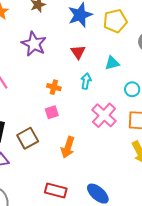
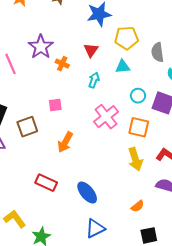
yellow pentagon: (115, 21) -> (126, 38), moved
purple star: (34, 44) -> (41, 47), moved
orange cross: (54, 87) -> (62, 64), moved

